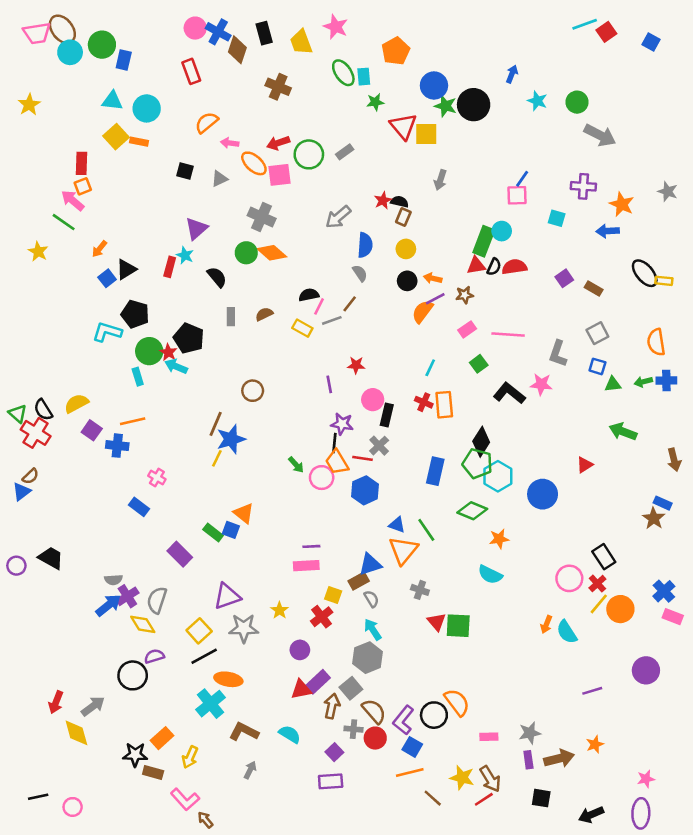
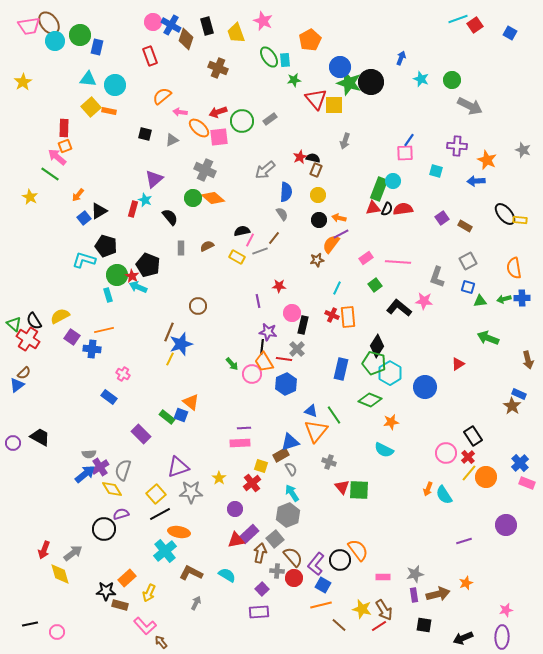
green star: (445, 106) -> (349, 83), size x1.4
brown star: (465, 295) -> (317, 260), moved

